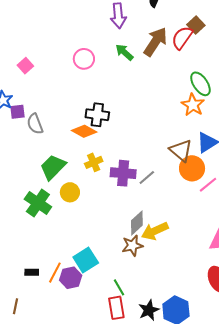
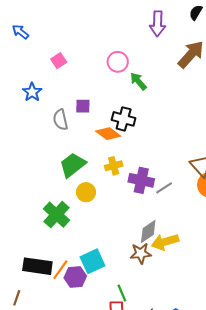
green arrow: (124, 52) -> (138, 81), moved
purple square: (17, 112) -> (83, 106), moved
green cross: (38, 203) -> (57, 215), moved
black rectangle: (32, 272) -> (37, 266), size x2.0

